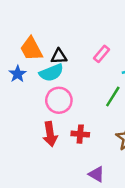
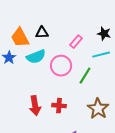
black triangle: (59, 56) -> (42, 33), moved
pink circle: (59, 100) -> (61, 66), moved

